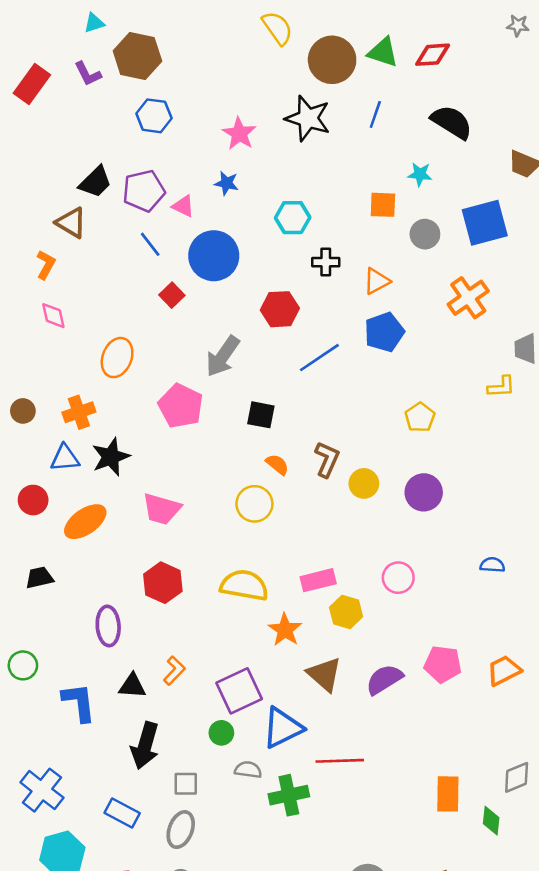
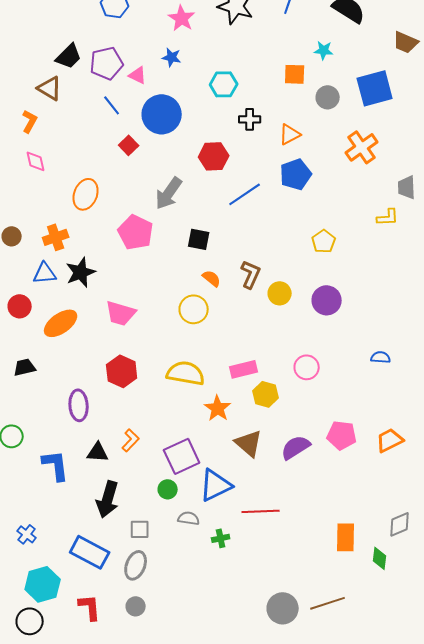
blue cross: (42, 790) -> (27, 534), size x0.6
green cross: (289, 795) -> (221, 538), size x0.6
blue rectangle: (122, 813) -> (90, 552), size x1.4

